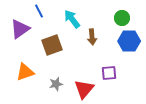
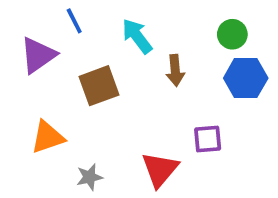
gray star: (56, 84) -> (89, 177), moved

